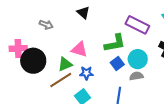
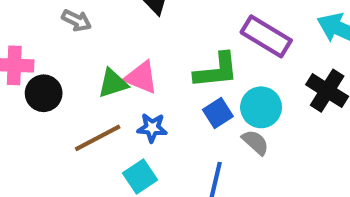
black circle: (33, 61) -> (44, 93), size x0.7
green triangle: (65, 64) -> (113, 83), moved
gray semicircle: (136, 76) -> (255, 142), turned 48

